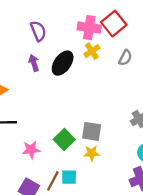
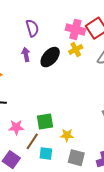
gray square: (92, 131) -> (76, 158), moved
green square: (64, 140) -> (45, 121), turned 30
brown line: (53, 181) -> (32, 141), moved

